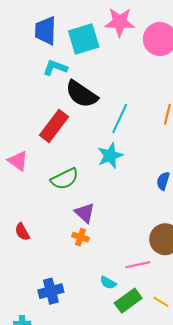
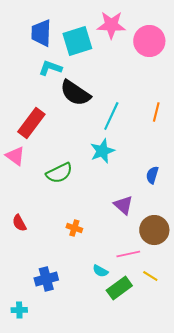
red rectangle: (54, 126) -> (31, 123), moved
purple triangle: (85, 213) -> (123, 205), moved
yellow line: (161, 302) -> (150, 276), moved

